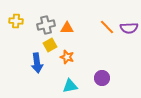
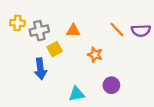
gray cross: (46, 25) -> (39, 31), moved
orange star: (67, 57) -> (95, 55), moved

